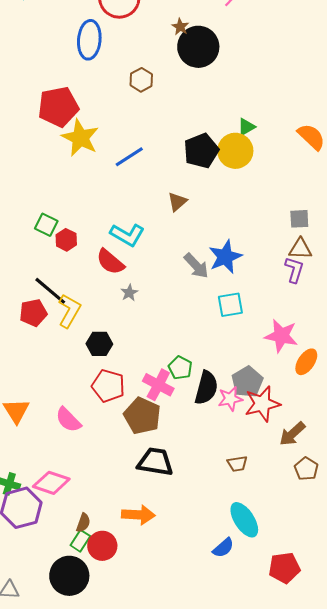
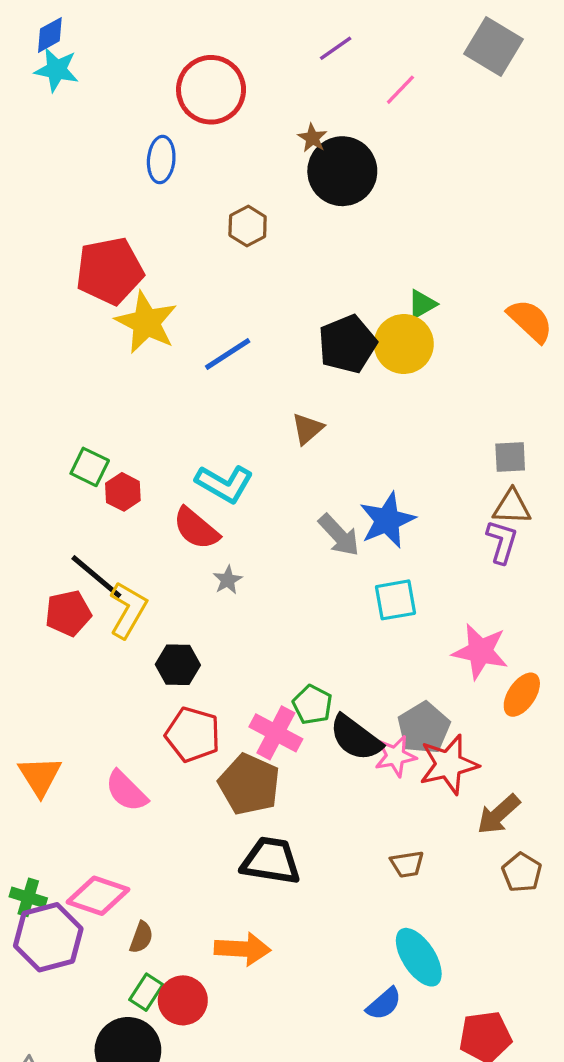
blue ellipse: (89, 40) -> (161, 160), size x0.7
black semicircle: (206, 388) -> (356, 738), turned 112
brown semicircle: (83, 523) -> (141, 937), moved

